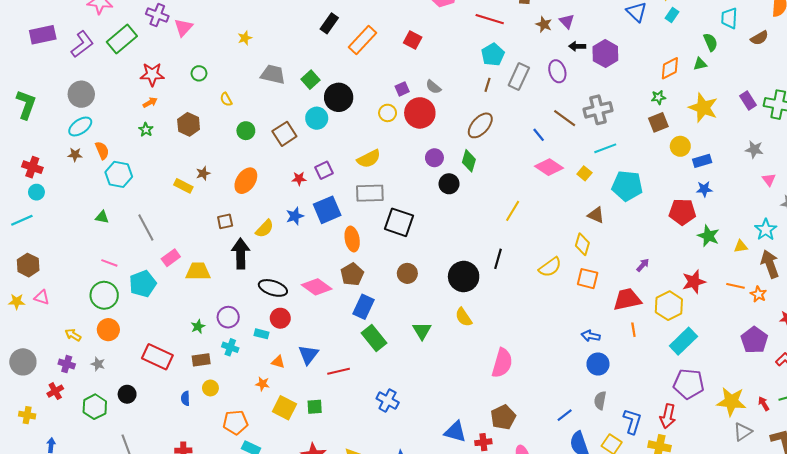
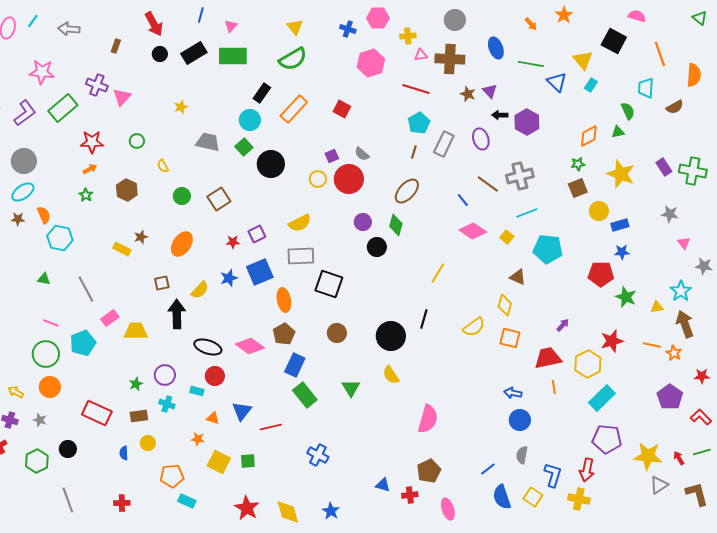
cyan circle: (317, 118) -> (250, 120), moved
blue triangle: (455, 432) -> (383, 485), size x0.7

